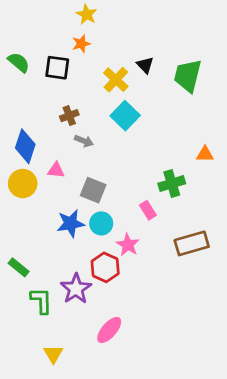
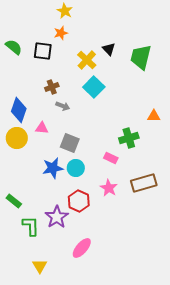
pink rectangle: (148, 210) -> (111, 158), turned -32
pink star: (128, 245) -> (109, 188), moved

